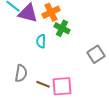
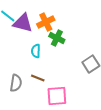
brown line: (43, 84) -> (38, 78), moved

